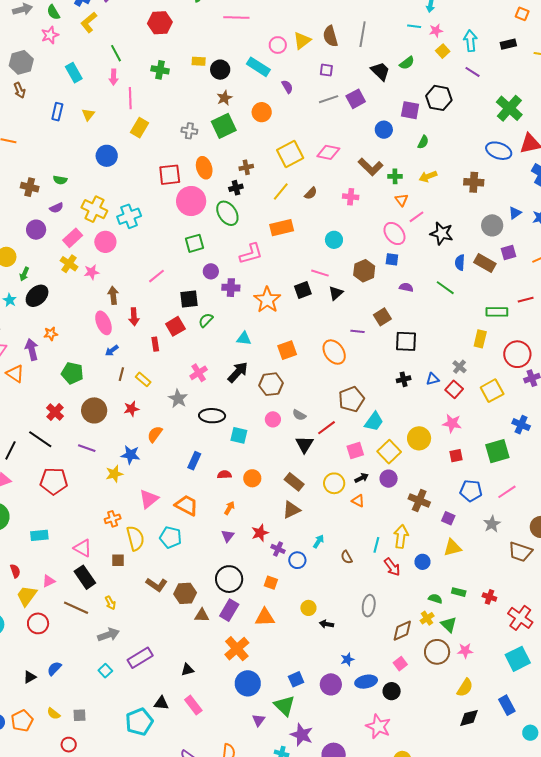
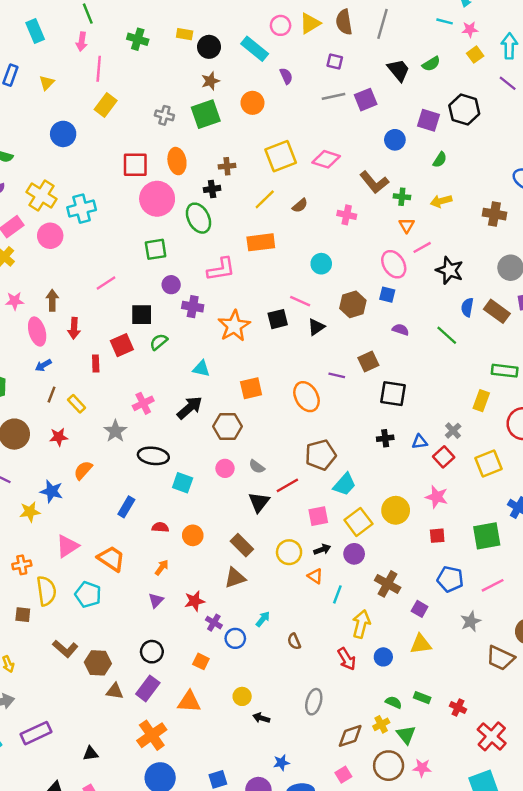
pink star: (92, 272) -> (15, 301), moved
cyan line: (376, 545) -> (337, 594), moved
black circle: (229, 579) -> (152, 652), size x0.7

